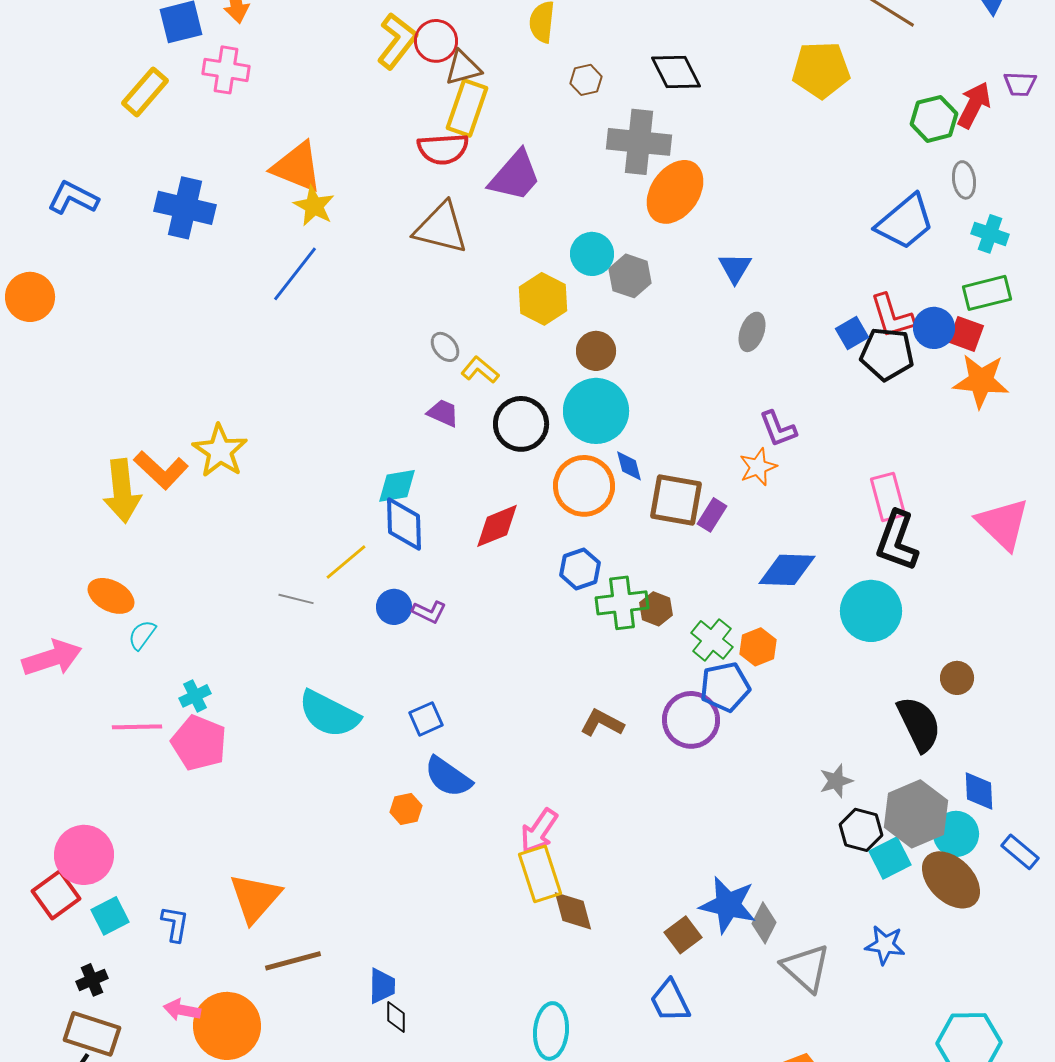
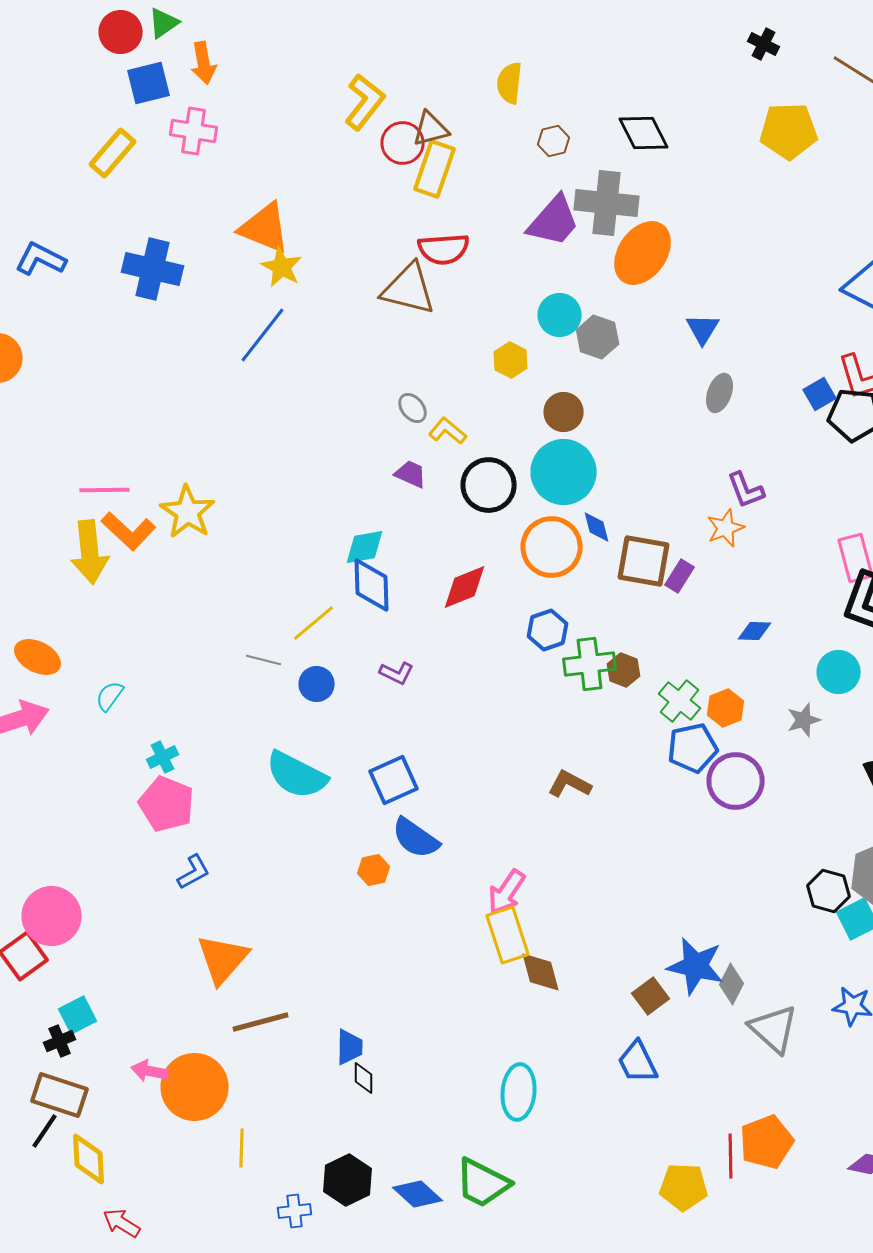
red circle: (436, 41) -> (403, 143), moved
red semicircle: (443, 149) -> (444, 249), moved
purple trapezoid: (515, 176) -> (554, 221), moved
yellow hexagon: (543, 299) -> (511, 360), size x0.7
blue diamond: (787, 570) -> (755, 631), size x0.6
orange ellipse: (111, 596) -> (38, 657), moved
blue circle: (394, 607) -> (317, 684), moved
cyan circle: (871, 611) -> (839, 672), size x0.7
blue square: (426, 719) -> (394, 780), size x1.4
purple circle: (691, 720) -> (736, 781), moved
pink line: (137, 727) -> (105, 490), moved
gray star: (836, 781) -> (804, 720), moved
cyan square: (110, 916) -> (78, 1015), moved
blue L-shape: (175, 924) -> (194, 872), moved, turned 51

